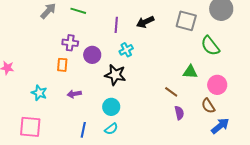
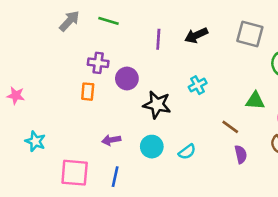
cyan cross: (126, 50) -> (198, 85), moved
cyan star: (39, 93) -> (35, 141), moved
purple arrow: (74, 94) -> (111, 140), moved
pink square: (30, 127) -> (75, 173), moved
cyan semicircle: (111, 129) -> (187, 152), moved

